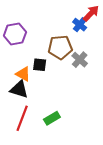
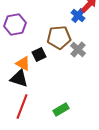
black square: (40, 65) -> (39, 54), turned -32
green rectangle: (52, 118) -> (61, 110), moved

